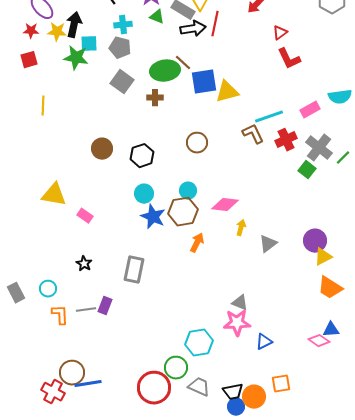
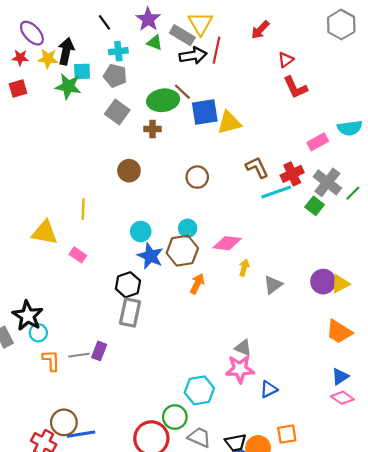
yellow line: (43, 106) -> (83, 209), moved
cyan line: (269, 117) -> (276, 192), moved
brown circle: (102, 149) -> (129, 171), moved
black hexagon: (142, 156) -> (128, 285), moved
yellow triangle: (323, 257) -> (340, 284), moved
black star: (84, 264) -> (28, 316), moved, size x1.8
blue triangle: (331, 330) -> (340, 377), turned -30
pink diamond: (319, 341) -> (342, 398), moved

